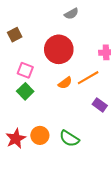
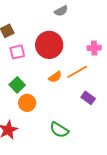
pink square: (25, 70) -> (17, 52), moved, turned -35
orange circle: (40, 135) -> (27, 103), moved

